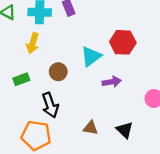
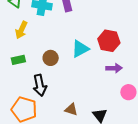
yellow arrow: (33, 43) -> (21, 30), moved
purple arrow: (112, 82) -> (114, 68), moved

